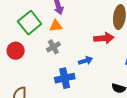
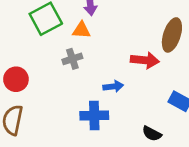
red circle: (16, 51) -> (16, 79), moved
blue cross: (65, 78) -> (94, 115), moved

